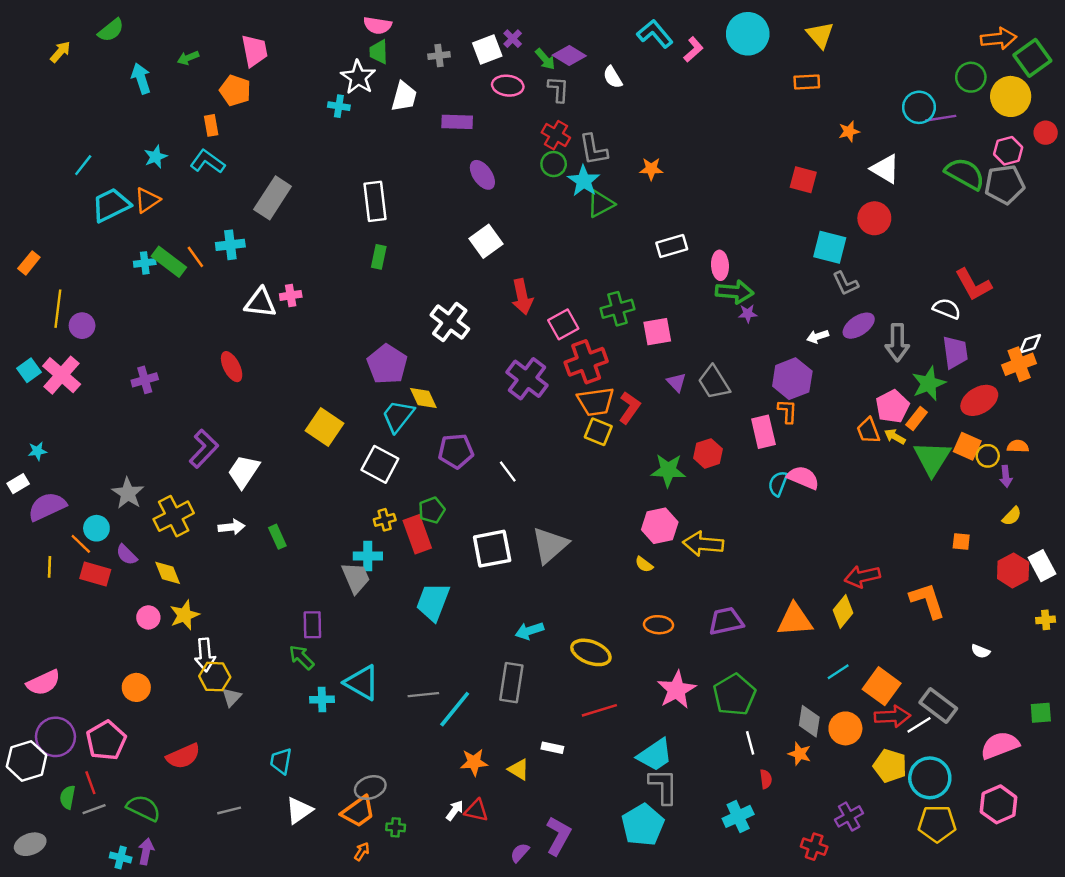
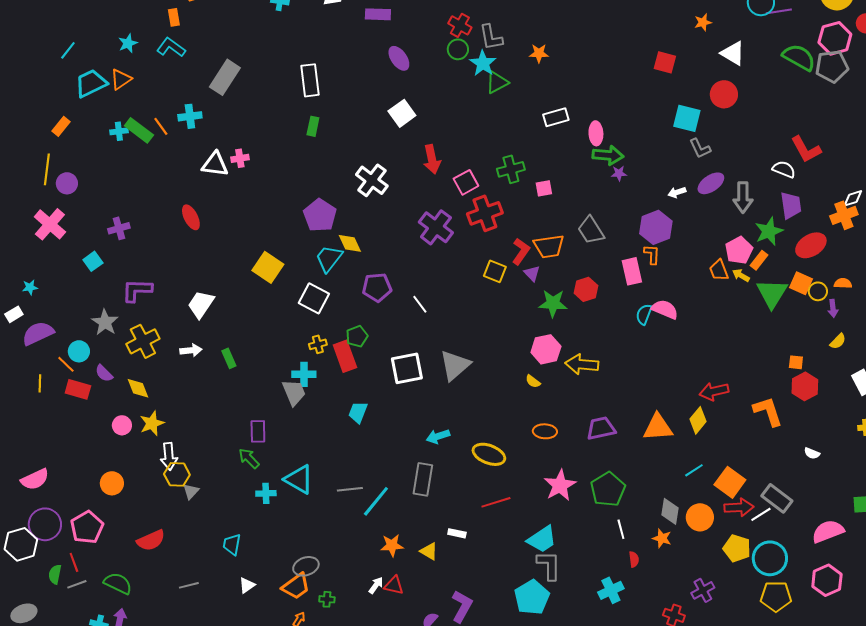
pink hexagon: (1008, 151) -> (835, 38), size x1.4
orange rectangle: (29, 263) -> (61, 126), moved
pink square: (657, 332) -> (544, 188), size x0.7
cyan square: (29, 370) -> (93, 261), moved
purple triangle: (677, 382) -> (532, 273), moved
orange trapezoid: (596, 402) -> (549, 246), moved
purple L-shape: (204, 449) -> (137, 290), moved, turned -132
red hexagon: (1013, 570) -> (805, 386), moved
cyan trapezoid: (433, 602) -> (358, 412), size x0.7
white triangle: (299, 810) -> (247, 585), size x0.7

